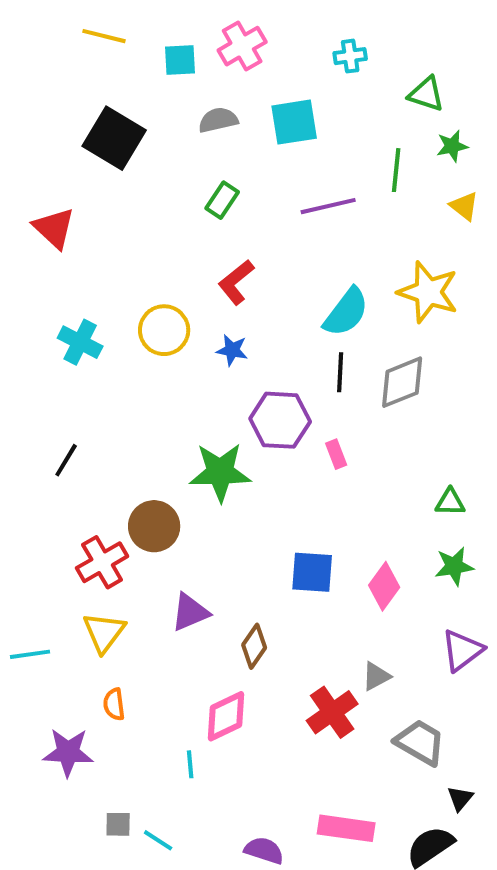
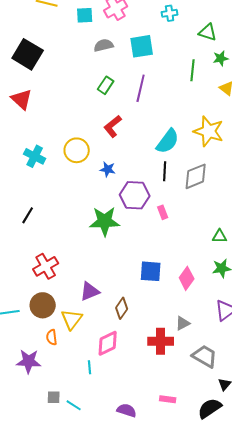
black square: (114, 138) -> (28, 54), moved
purple line: (328, 206) -> (141, 88), moved, turned -64
blue star: (232, 350) -> (108, 169), moved
brown circle: (154, 526) -> (43, 305), moved
yellow triangle: (104, 632) -> (72, 319), moved
red cross: (332, 712) -> (161, 341), turned 35
pink rectangle: (346, 828) -> (168, 399), size x0.6

